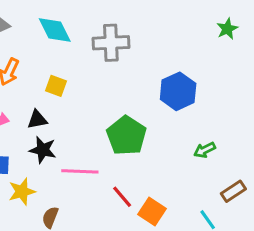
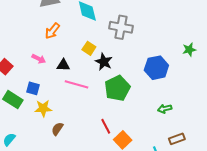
green star: (227, 29) -> (189, 50), moved
yellow square: (56, 86) -> (89, 48), moved
black star: (43, 150) -> (104, 62), moved
pink line: (80, 171) -> (77, 84), moved

